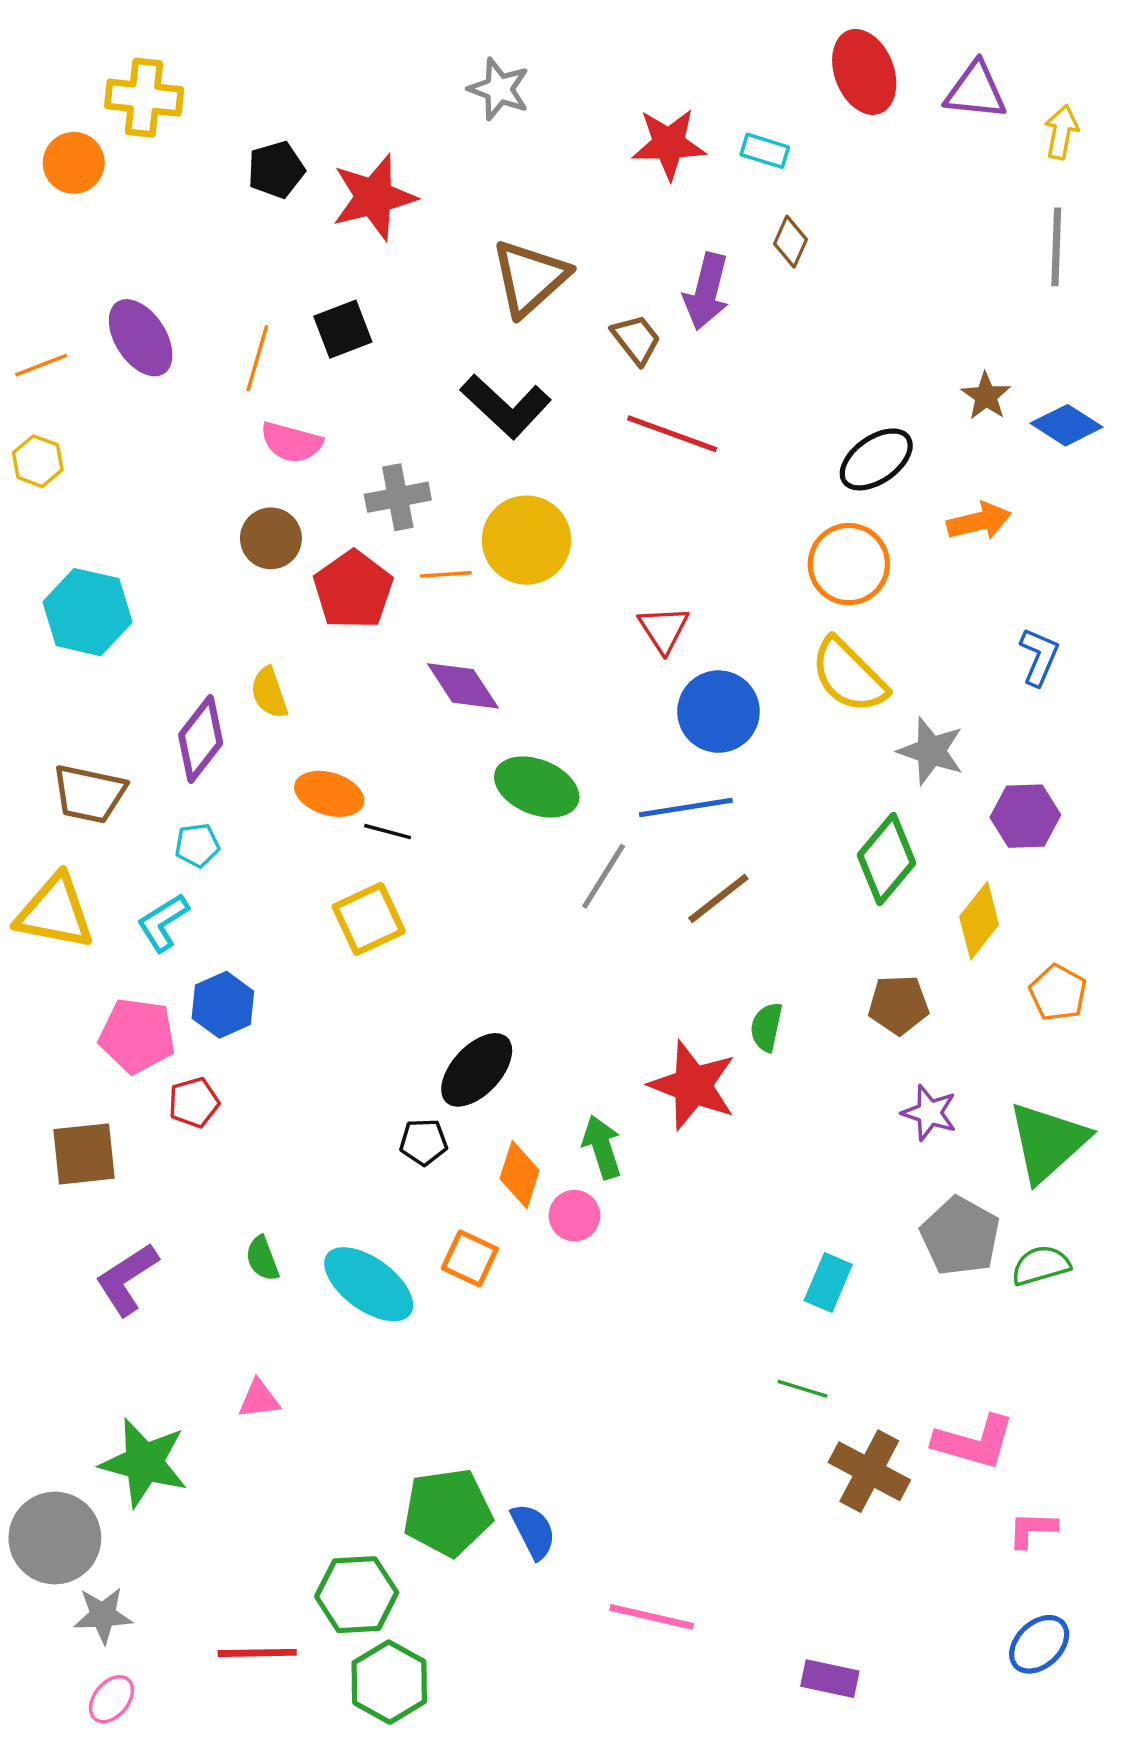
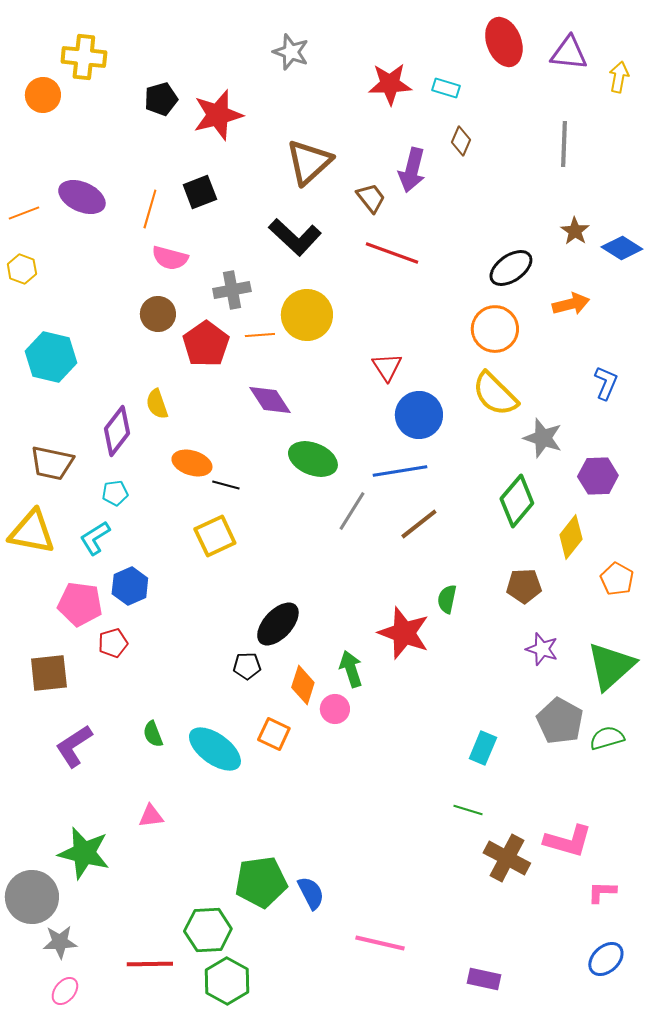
gray line: (1056, 247) -> (564, 144), moved
purple ellipse: (141, 338) -> (82, 197), turned -33

